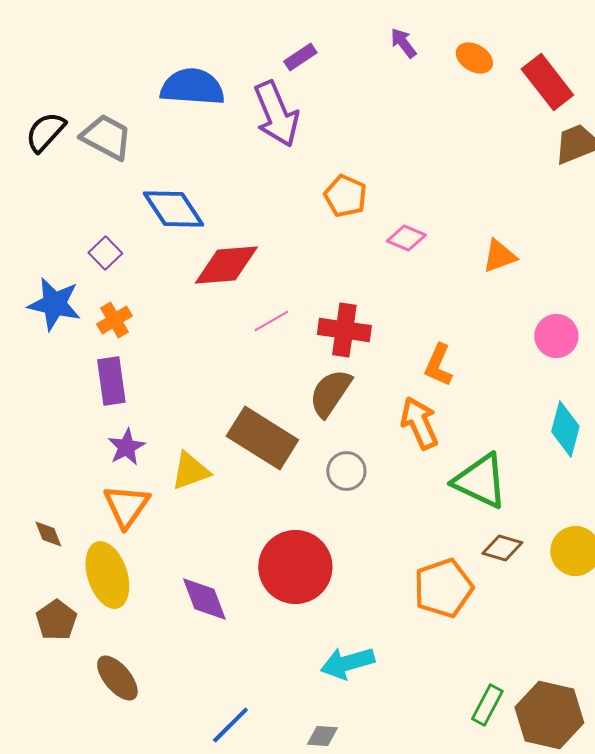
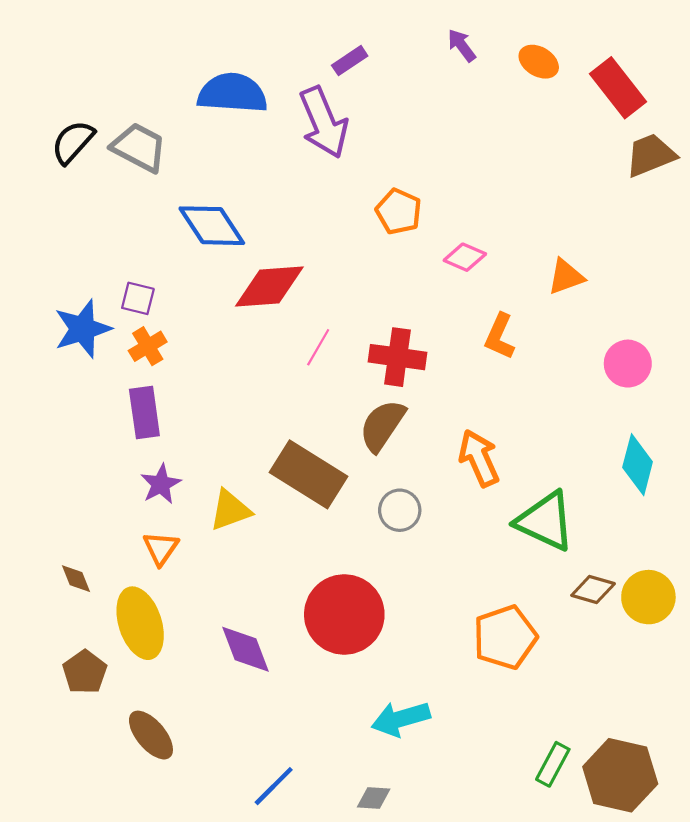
purple square: (105, 253) -> (138, 298), moved, turned -32
blue star: (54, 304) -> (83, 329), turned -30
pink line: (271, 321) -> (318, 347), turned -30
orange L-shape: (438, 365) -> (500, 336), moved
orange triangle: (126, 506) -> (161, 548), size x0.7
brown diamond: (502, 548) -> (593, 589), moved

